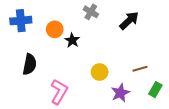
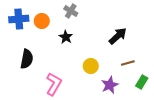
gray cross: (91, 12) -> (71, 11), moved
black arrow: (129, 21) -> (118, 36), moved
orange circle: (55, 29) -> (42, 21), moved

